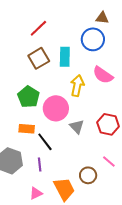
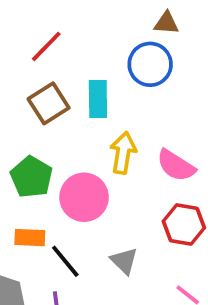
pink semicircle: (103, 75) -> (176, 166), moved
gray triangle: (77, 127) -> (124, 261), moved

